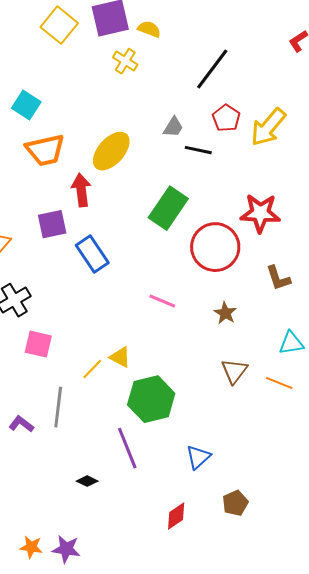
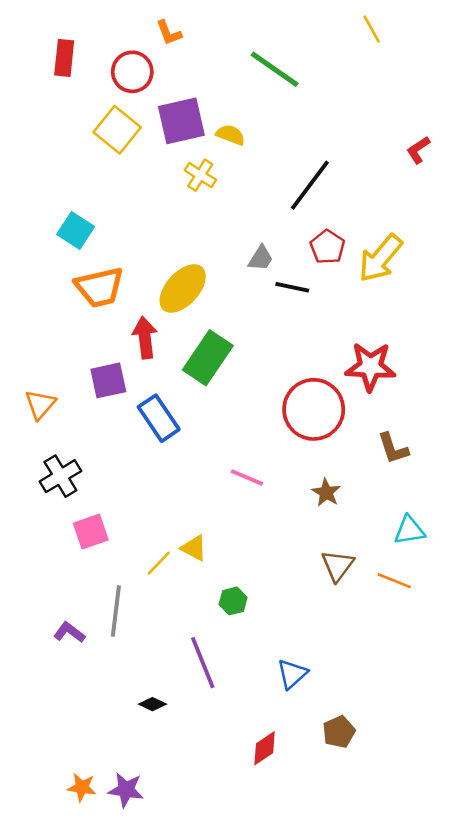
green rectangle: (168, 208) -> (208, 358), moved
pink square: (38, 344) -> (91, 532), turned -32
green hexagon: (151, 399) -> (233, 601), size x0.5

